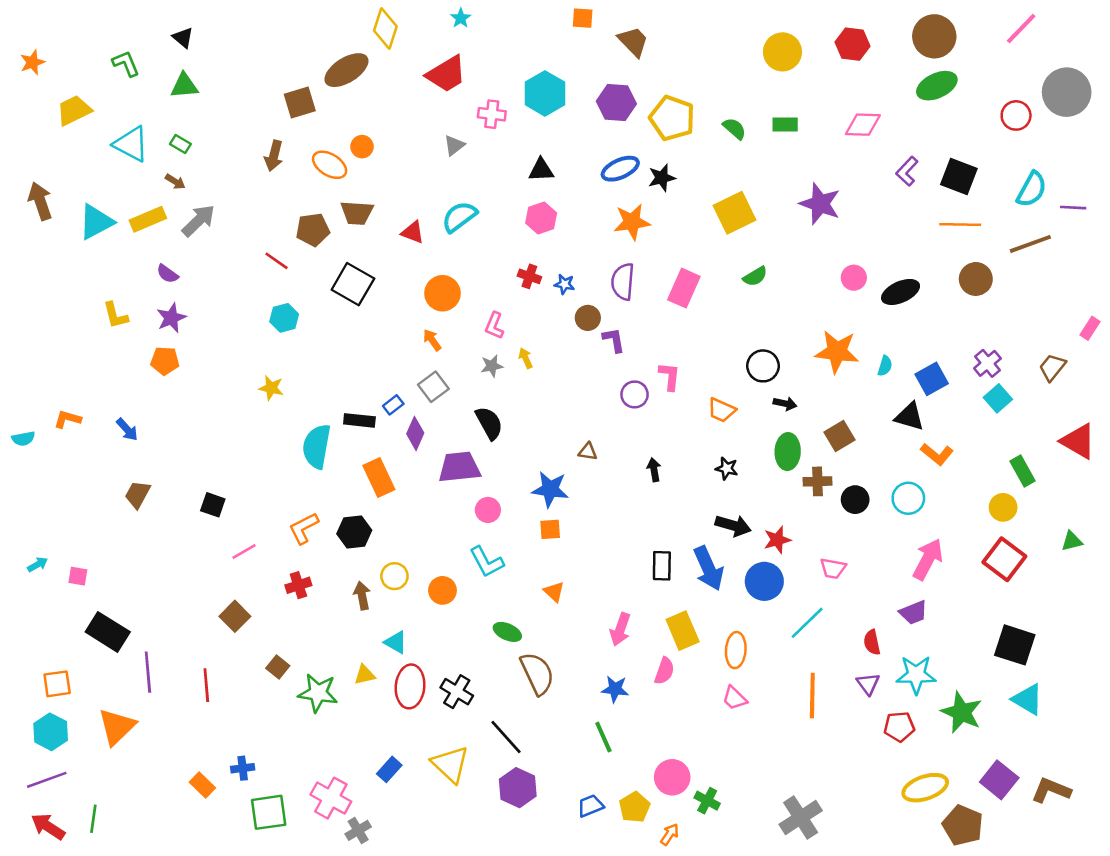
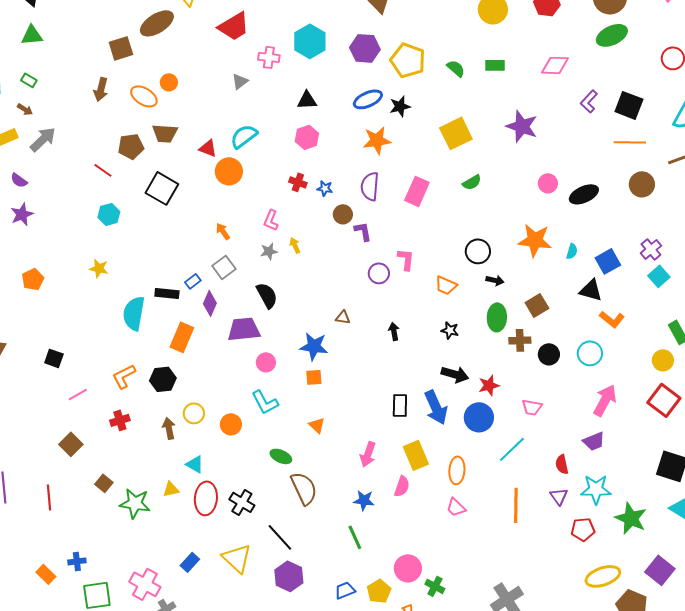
orange circle: (442, 293) -> (229, 171), moved
orange pentagon: (165, 361) -> (33, 279), moved, turned -30
orange rectangle: (379, 478) -> (182, 337), turned 48

